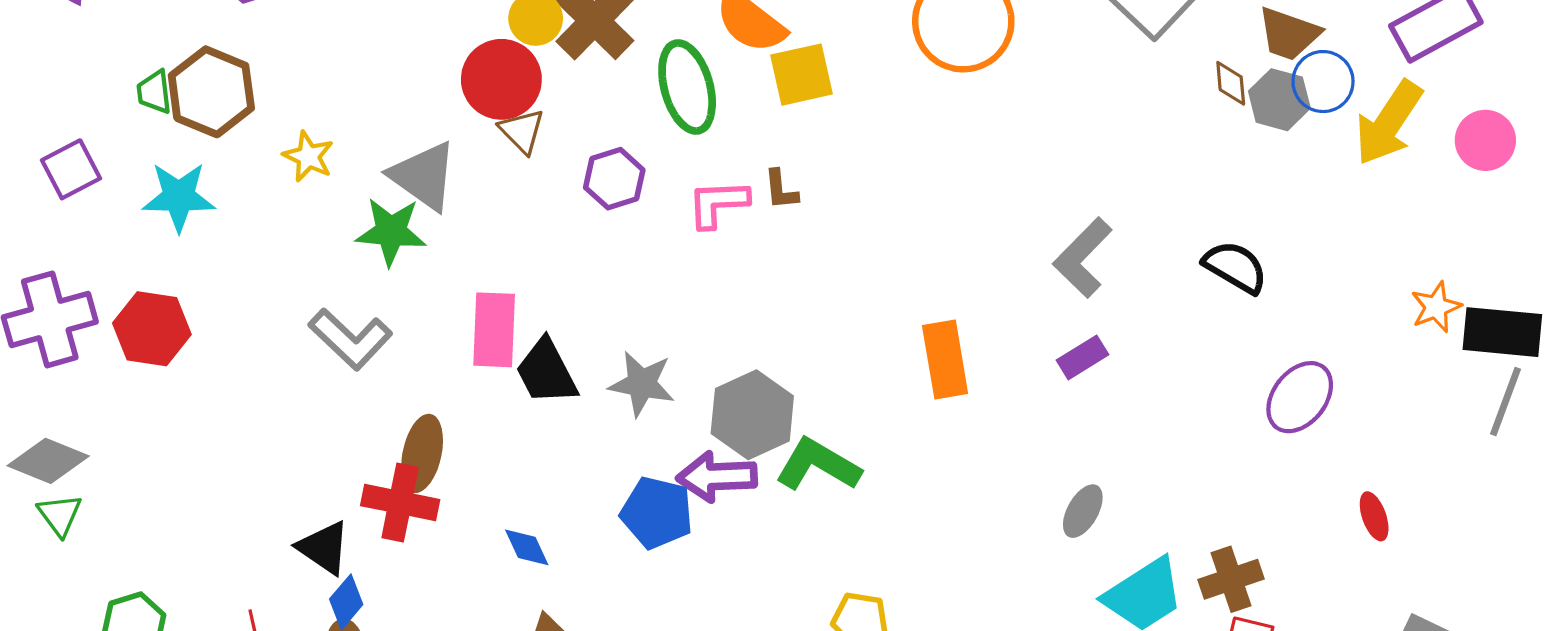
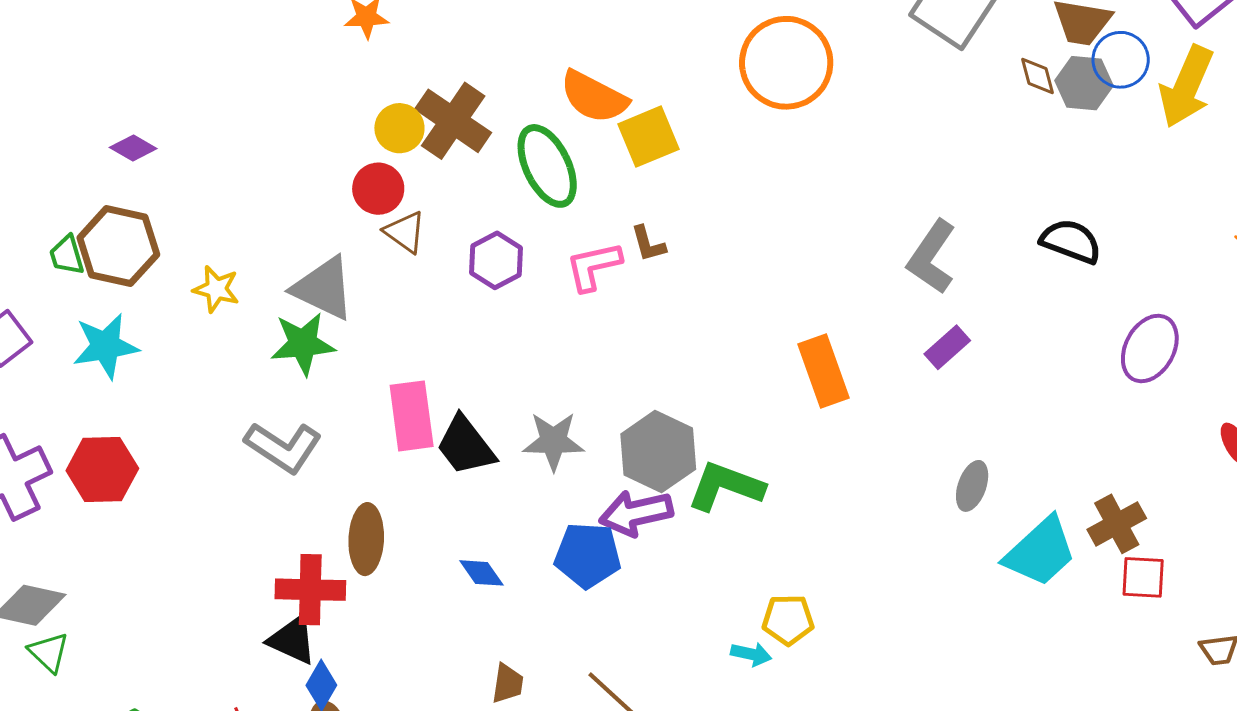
red circle: (501, 79) -> (378, 189), size x0.7
red cross: (400, 503) -> (310, 590), moved
blue diamond: (527, 547) -> (482, 573), moved

